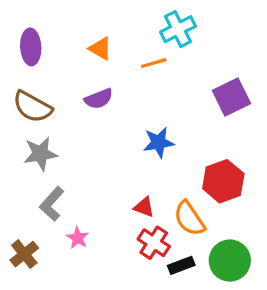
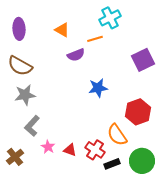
purple semicircle: (99, 99) -> (76, 55), moved
red triangle: (144, 207) -> (70, 150), moved

